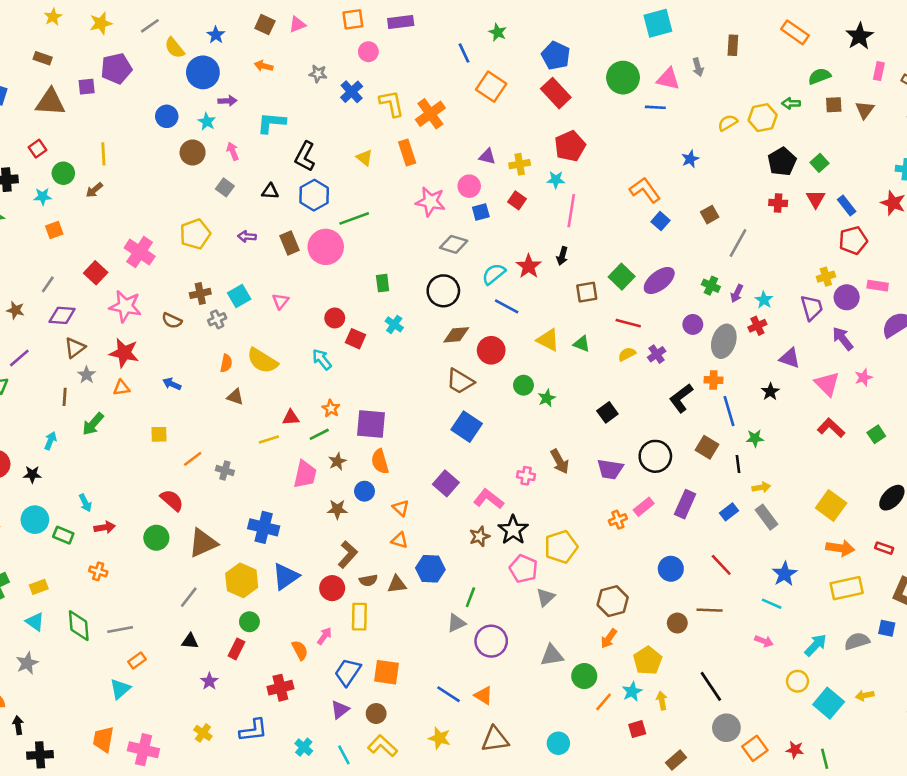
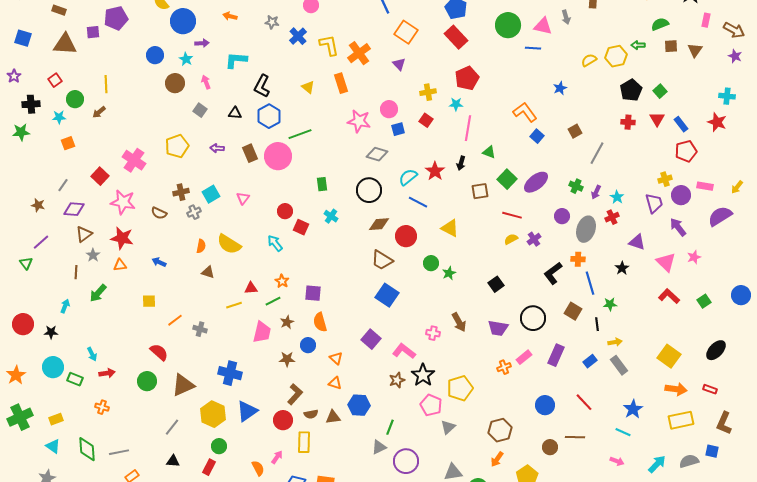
purple triangle: (487, 156) -> (399, 64), moved, turned 32
green triangle: (582, 344) -> (489, 152), moved
purple square: (371, 424) -> (313, 293), size x0.7

